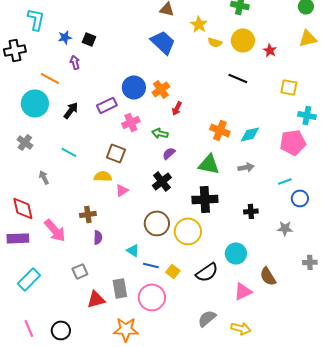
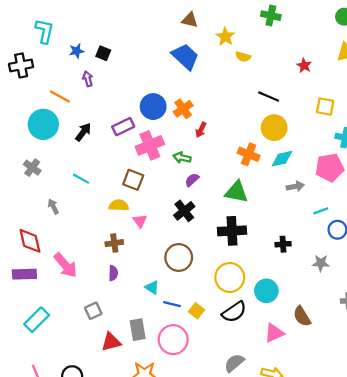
yellow circle: (243, 40) -> (274, 128), moved
pink cross: (131, 122) -> (150, 145), size x1.4
gray arrow: (246, 167) -> (295, 186), moved
pink triangle: (122, 190) -> (140, 221), turned -32
brown cross: (88, 214) -> (114, 243), moved
yellow circle: (188, 231) -> (230, 277), moved

